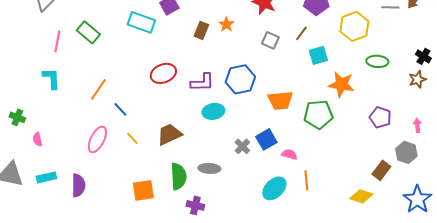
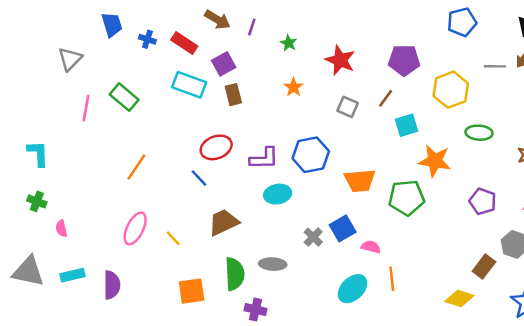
brown rectangle: (201, 30) -> (233, 95), moved, turned -36
cyan L-shape: (51, 78) -> (38, 154), moved
blue line: (120, 109) -> (199, 178), moved
yellow line: (132, 138) -> (173, 238), moved

